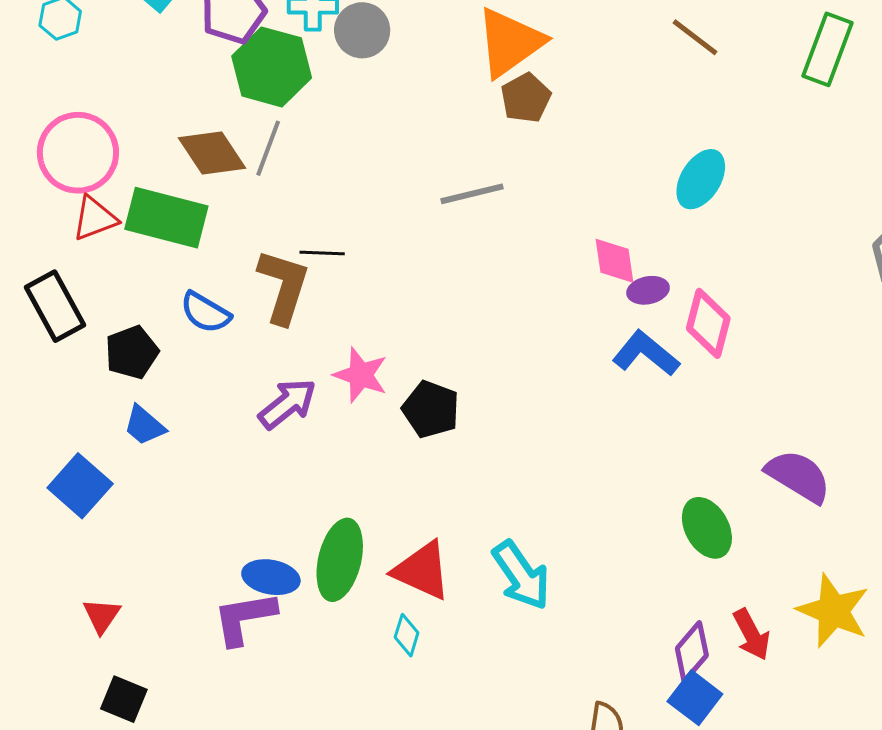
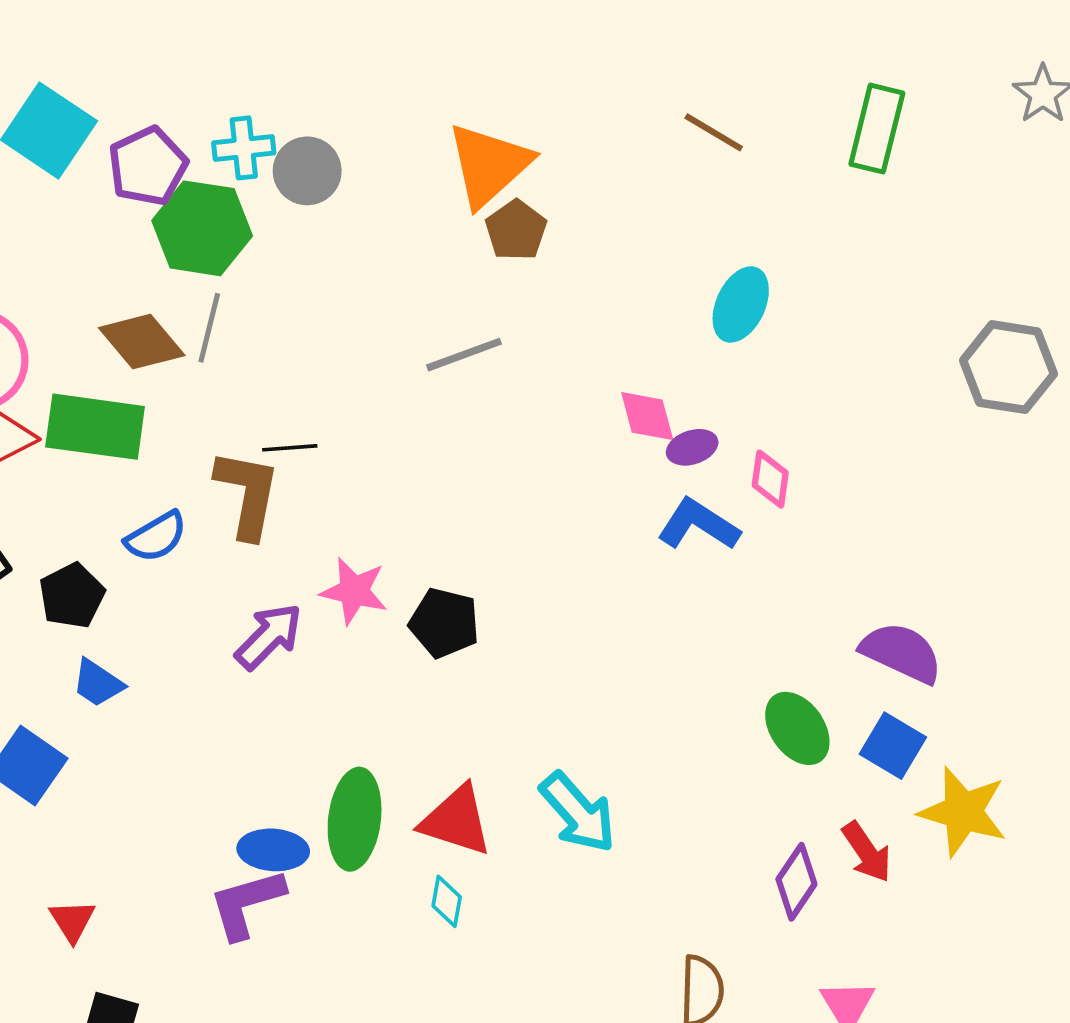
blue semicircle: (205, 312) -> (156, 537), turned -54
pink diamond: (708, 323) -> (770, 479), size x0.7
blue square: (695, 698) -> (893, 746), moved

